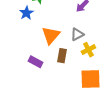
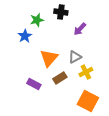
brown rectangle: (62, 56) -> (60, 78), turned 48
orange square: (90, 79) -> (88, 101), turned 30

